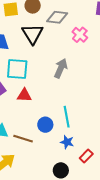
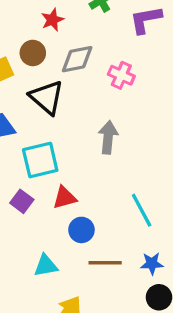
blue circle: (45, 125) -> (81, 230), moved
brown line: (23, 139) -> (105, 263), moved
blue star: (67, 142) -> (152, 263), moved

